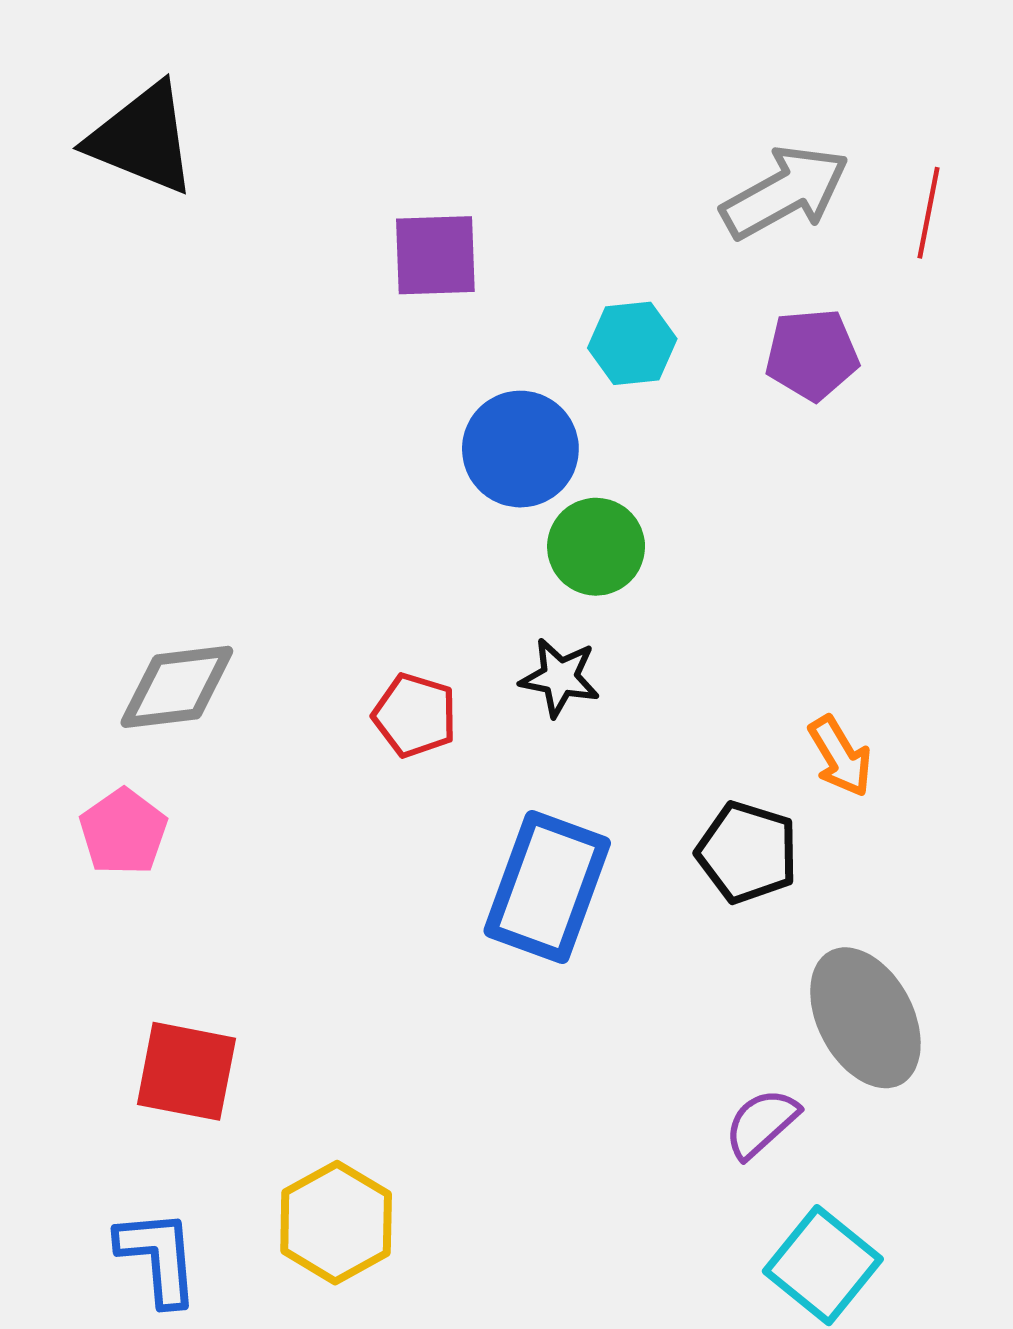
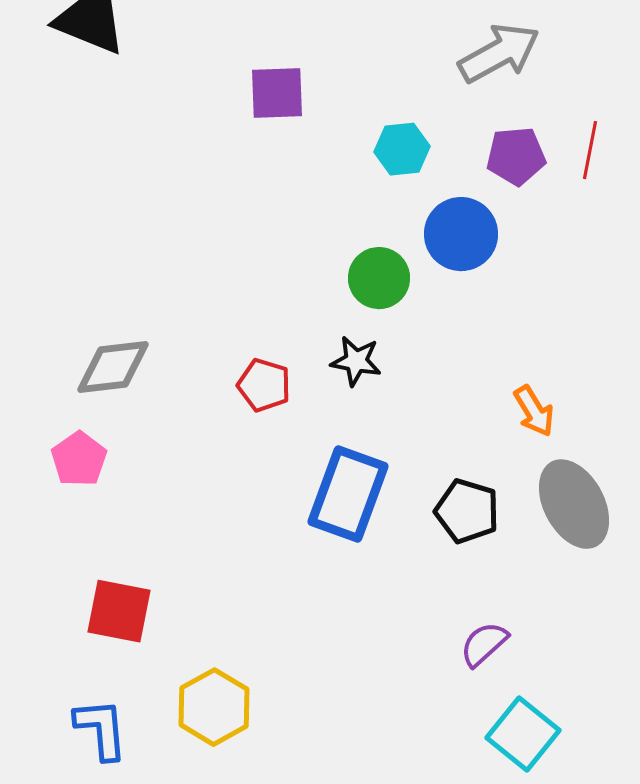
red line: (928, 213) -> (590, 150), moved
blue circle: (520, 449) -> (461, 234), moved
black pentagon: (747, 852) -> (467, 511), moved
gray ellipse: (865, 1018) -> (574, 504), moved

